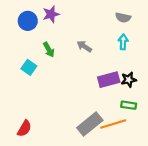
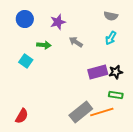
purple star: (51, 14) -> (58, 22), moved
cyan arrow: (123, 42) -> (111, 38), turned -152
green arrow: (49, 50) -> (44, 45), turned -56

